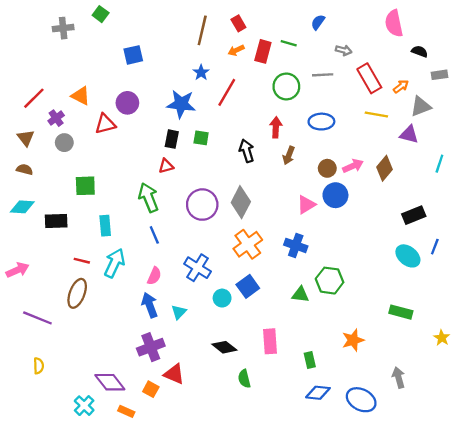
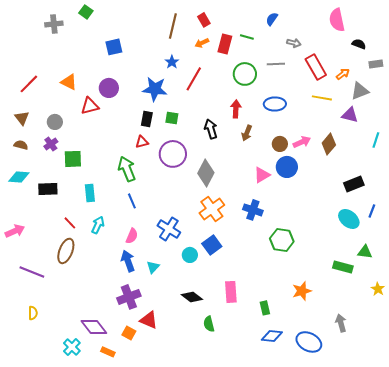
purple cross: (56, 118) -> (51, 144), moved
purple circle: (202, 205) -> (173, 154), moved
red line: (82, 261) -> (70, 223), turned 32
cyan arrow: (115, 263) -> (98, 225), size x0.7
green triangle: (300, 295) -> (365, 252), moved

